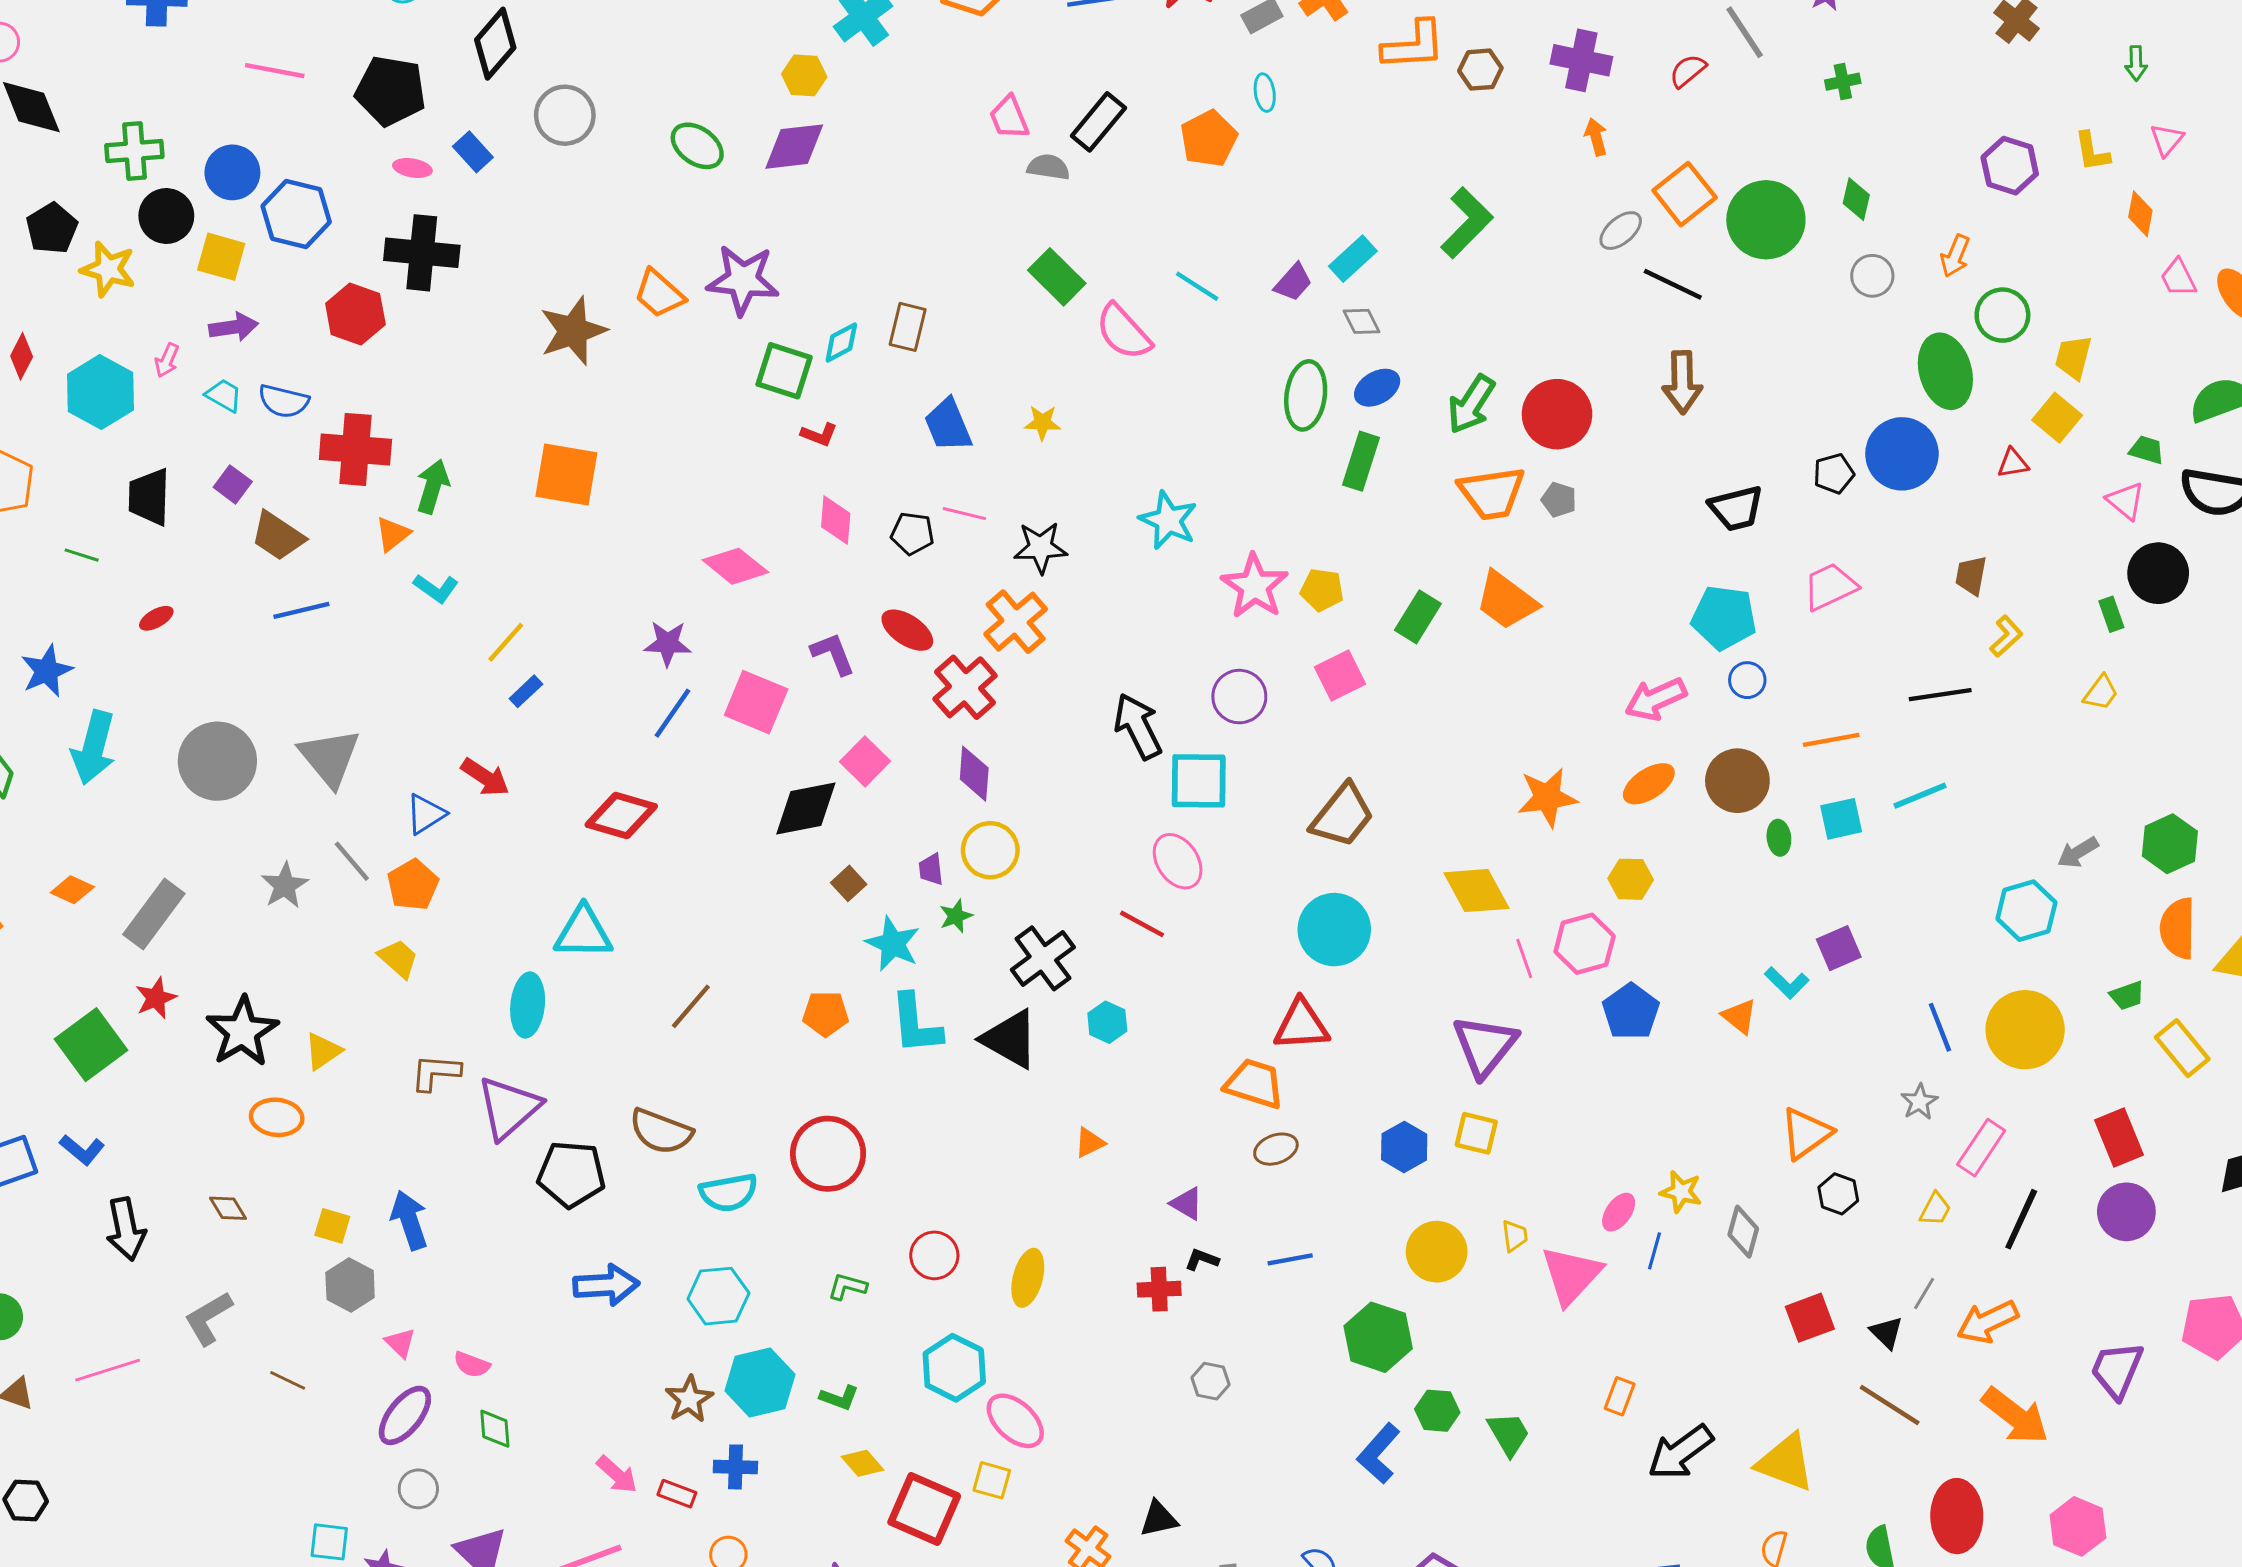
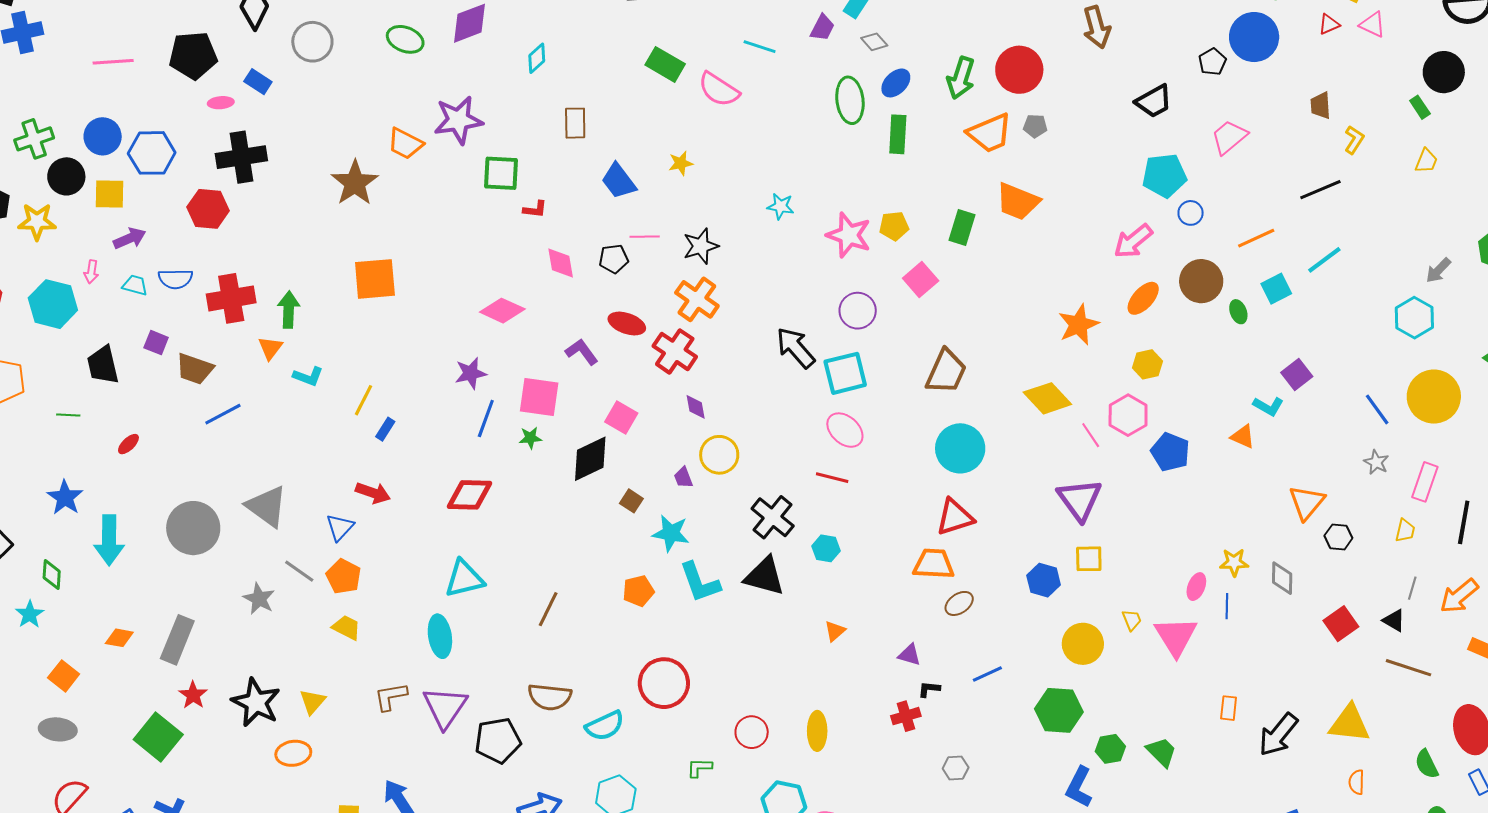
cyan diamond: (841, 343) -> (537, 58), moved
pink triangle: (2126, 501) -> (1373, 25), moved
cyan star: (1168, 520) -> (781, 206), size x0.7
purple diamond: (974, 774) -> (696, 407), size x0.7
green star: (956, 916) -> (530, 438), moved, turned 30

